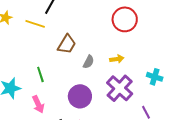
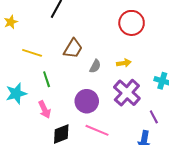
yellow line: (35, 24) -> (32, 53), moved

